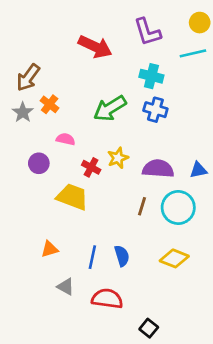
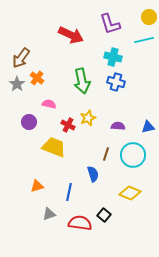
green arrow: (110, 108) -> (82, 81), turned -70
purple semicircle: (158, 169) -> (118, 126), size x0.6
blue semicircle: (122, 256) -> (93, 174), moved
gray triangle: (66, 287) -> (49, 214), turned -48
black square: (149, 328) -> (104, 215), moved

